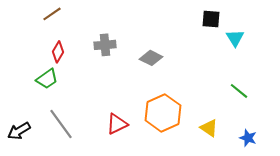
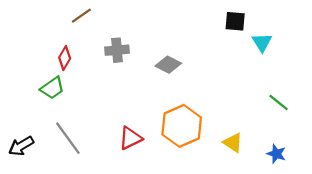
brown line: (52, 14) -> (81, 16), moved
green line: (239, 91) -> (279, 103), moved

